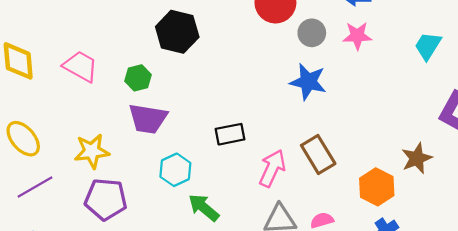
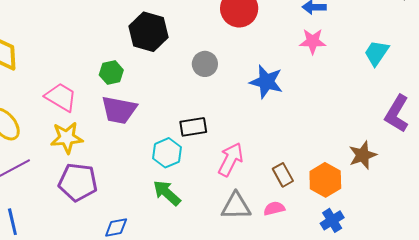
gray circle: (312, 33) -> (205, 64), moved
pink trapezoid: (81, 66) -> (61, 97), moved
brown rectangle: (318, 155) -> (283, 175), moved, size x0.7
cyan hexagon: (175, 170) -> (167, 153), moved

